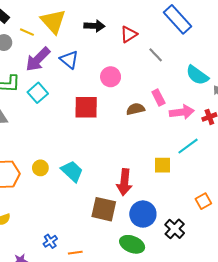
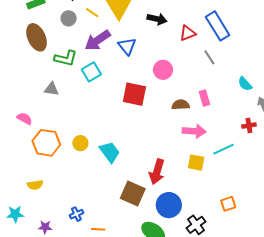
blue rectangle: (178, 19) -> (218, 26), moved
cyan semicircle: (197, 75) -> (245, 84), size x0.7
pink arrow: (182, 112) -> (194, 131), moved

